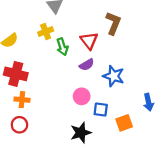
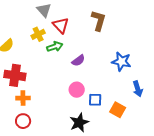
red triangle: (89, 41) -> (61, 25), moved
green arrow: (62, 47) -> (55, 47), turned -84
blue star: (114, 76) -> (121, 62), moved
orange square: (124, 123) -> (118, 110), turned -35

